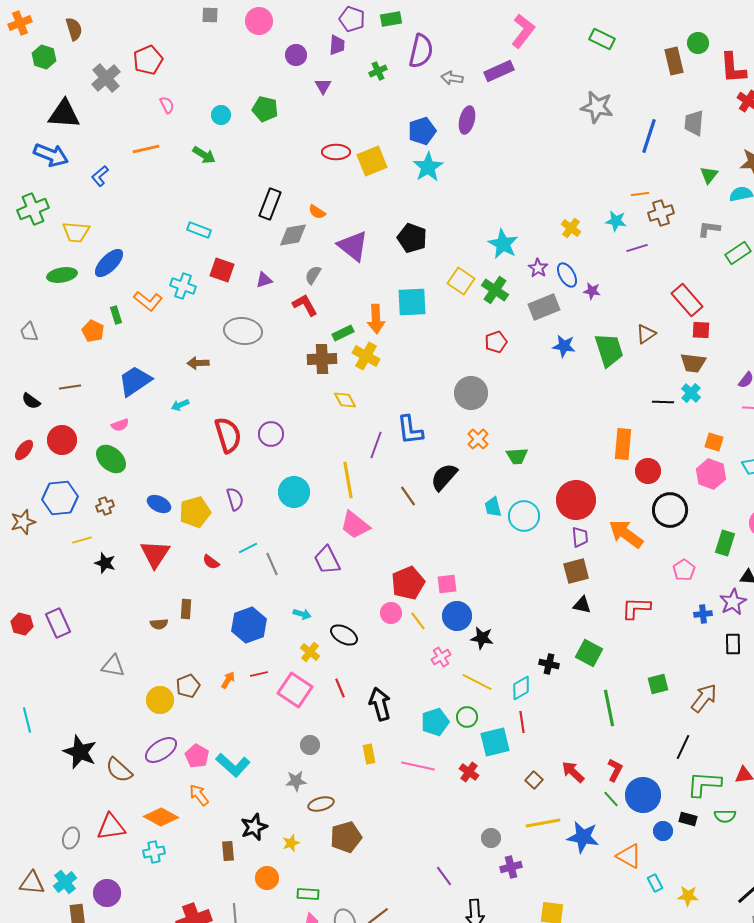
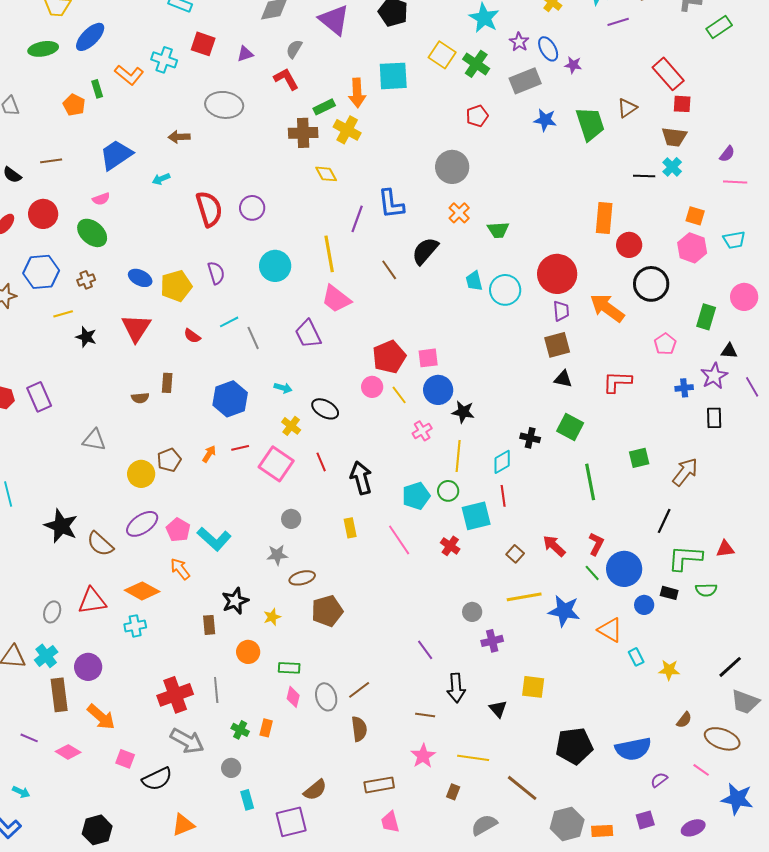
yellow line: (477, 682) -> (458, 456), turned 68
pink line: (418, 766) -> (399, 540), turned 44

